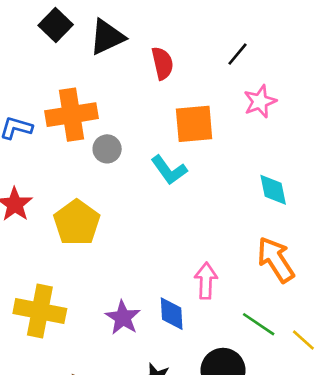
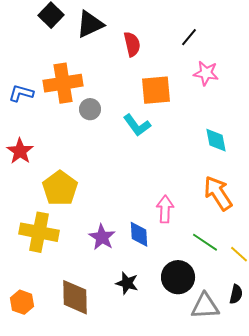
pink star: (260, 101) -> (206, 73), turned 30
yellow pentagon: (77, 223) -> (60, 188), moved

